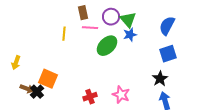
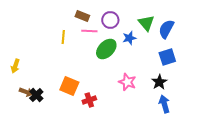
brown rectangle: (83, 13) -> (82, 16), turned -56
green triangle: (128, 20) -> (146, 23), moved
orange square: (48, 79) -> (69, 86), moved
pink star: (121, 95) -> (127, 82), moved

